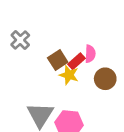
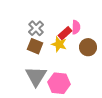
gray cross: (20, 40) -> (36, 28), moved
brown square: (58, 60) -> (35, 46), moved, turned -35

